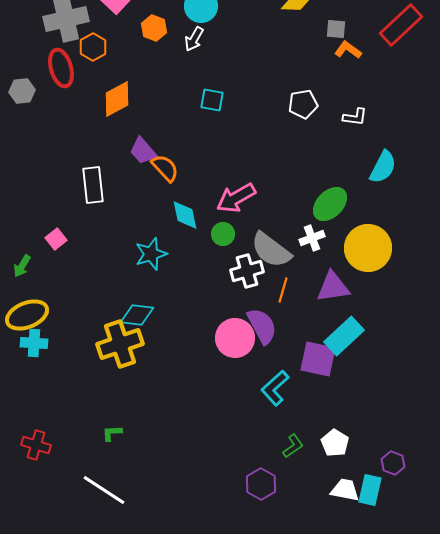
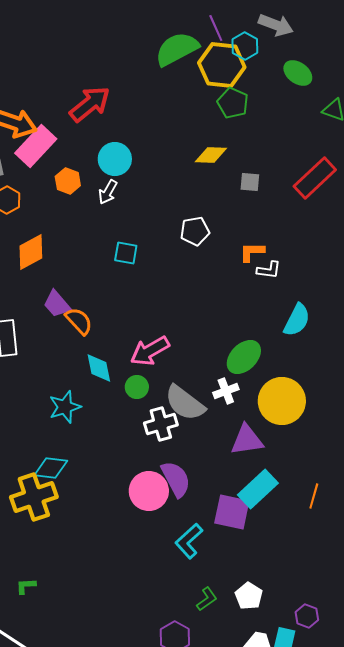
orange L-shape: (348, 50) -> (252, 252), moved, turned -36
white pentagon: (303, 104) -> (195, 231), moved
orange line: (283, 290) -> (314, 496), moved

